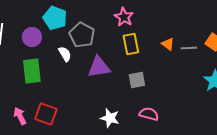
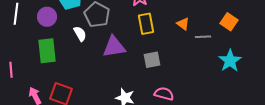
gray line: (189, 48) -> (203, 37), moved

